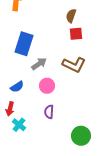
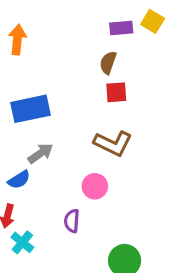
blue rectangle: (24, 44) -> (31, 109), turned 60
gray arrow: (39, 64) -> (40, 153), moved
pink circle: (47, 86) -> (95, 186), moved

